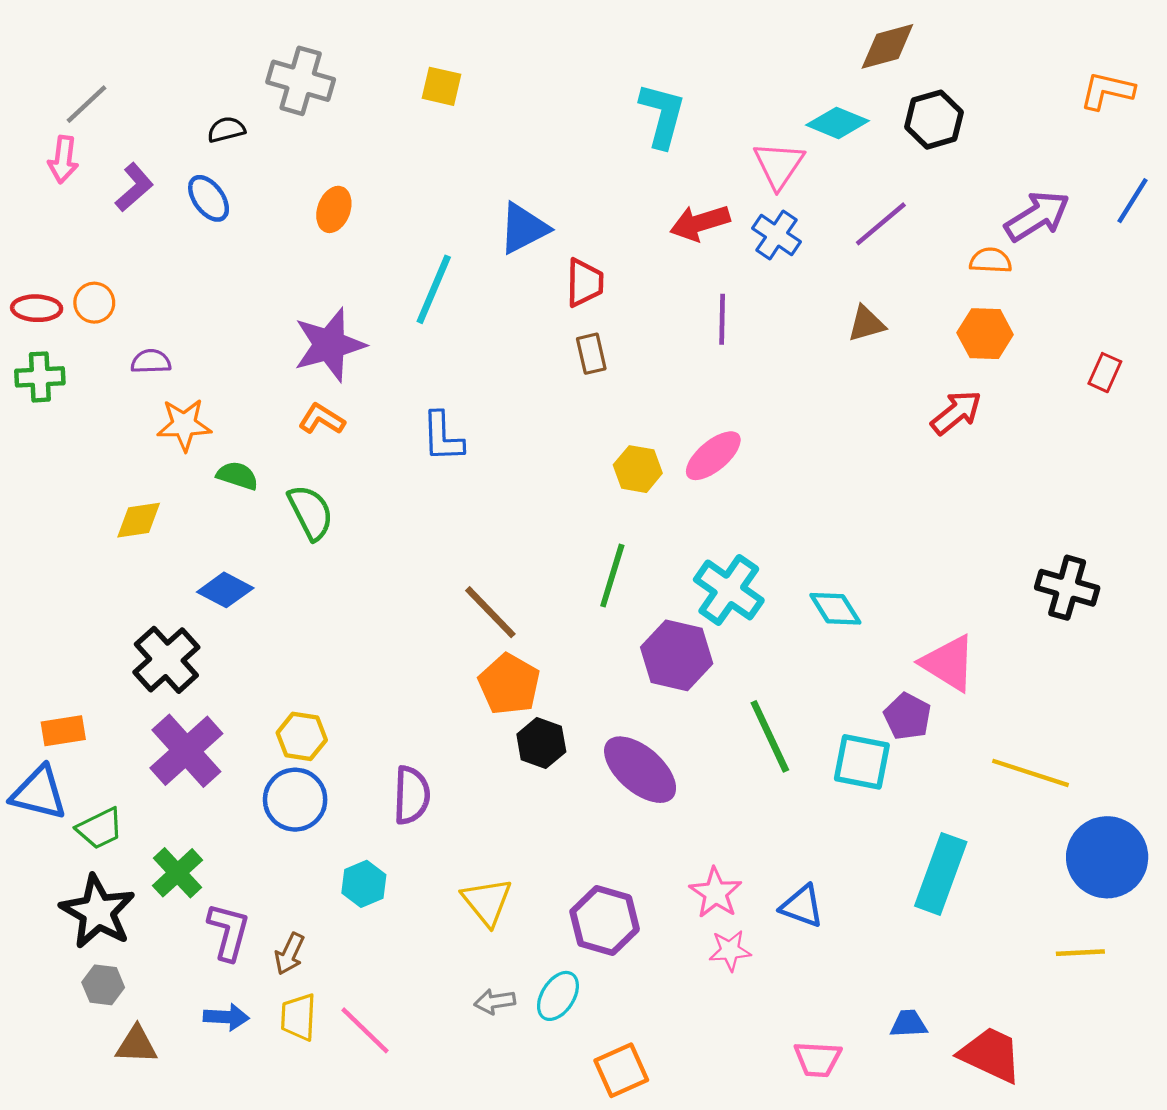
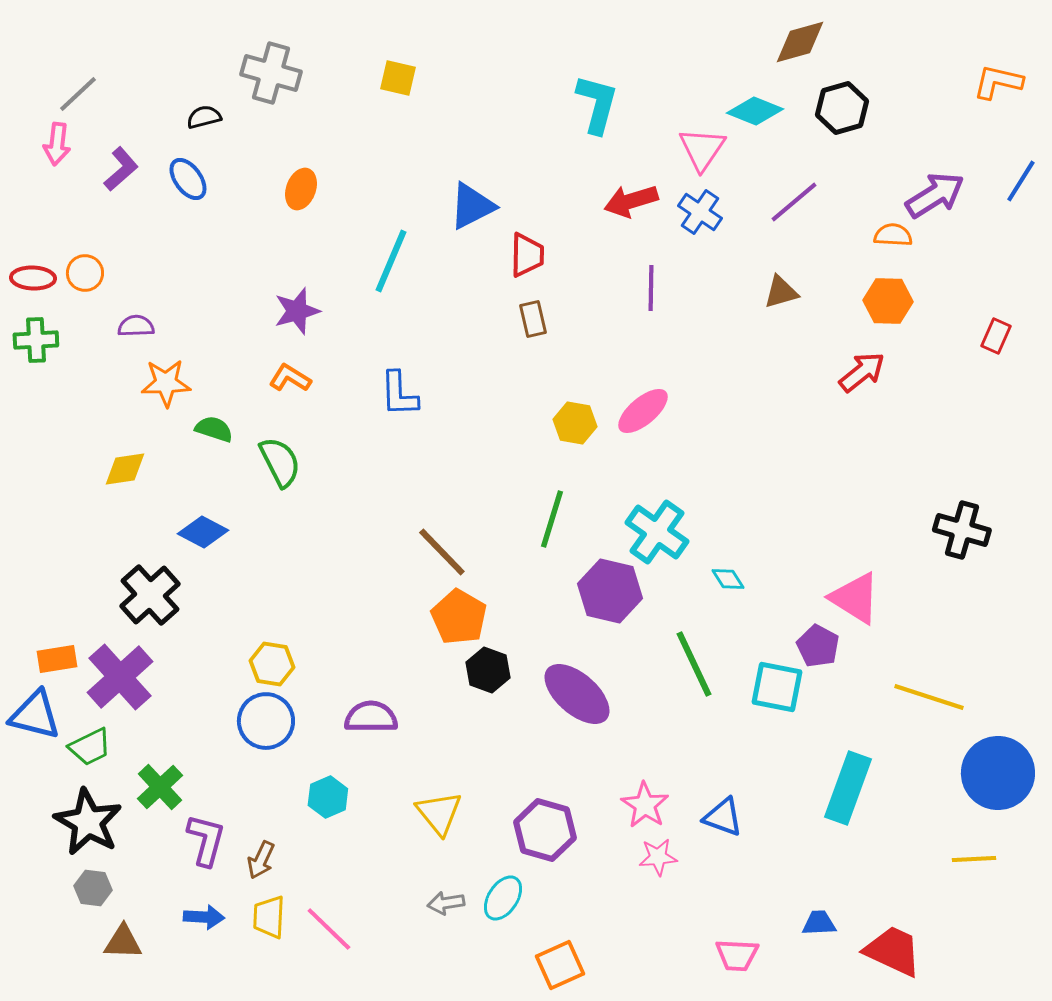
purple star: (329, 345) -> (297, 311), size x0.7
cyan diamond: (835, 609) -> (728, 579), moved, size x0.7
purple cross: (186, 751) -> (120, 677), moved
purple semicircle: (412, 795) -> (371, 717), turned -92

